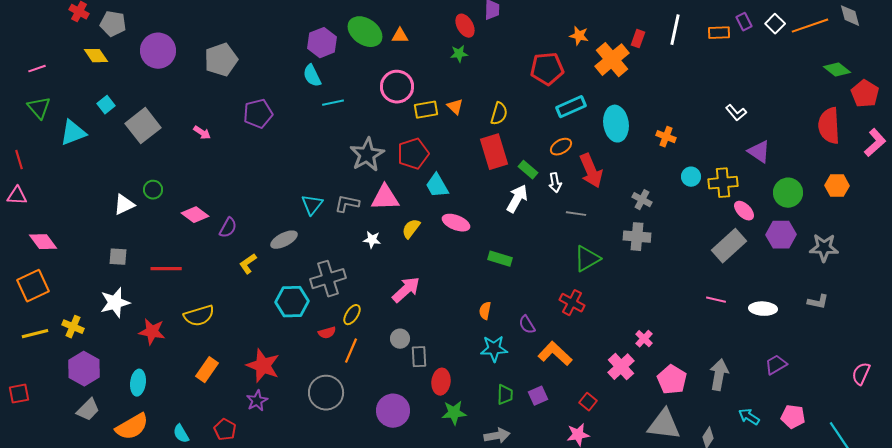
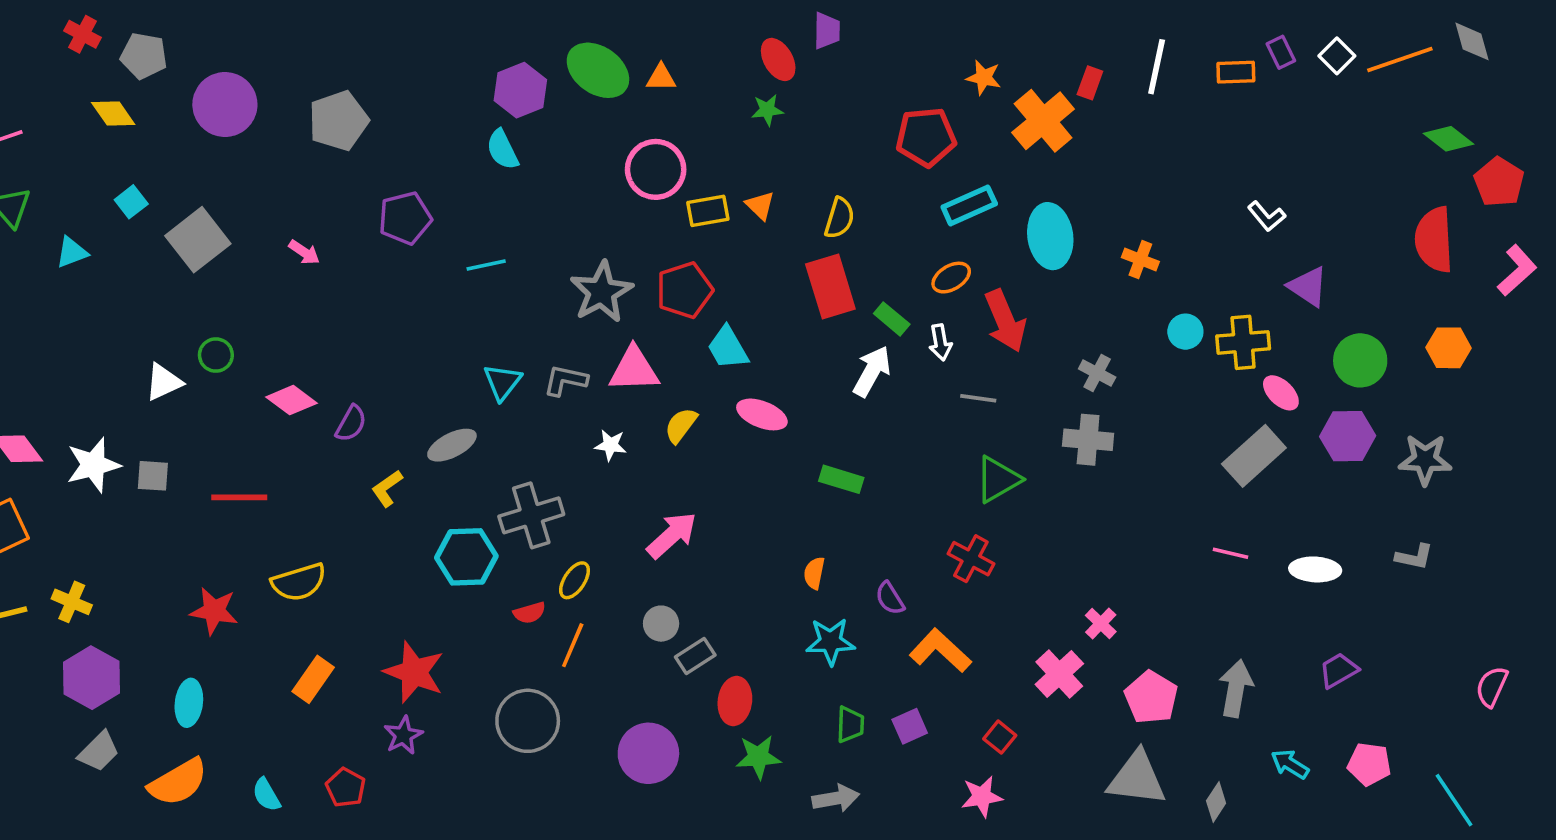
cyan line: (333, 103) -> (486, 265), moved
cyan triangle: (73, 133) -> (72, 252), size x0.7
white star: (115, 303) -> (93, 465), moved
gray rectangle: (419, 357) -> (695, 656), turned 60

